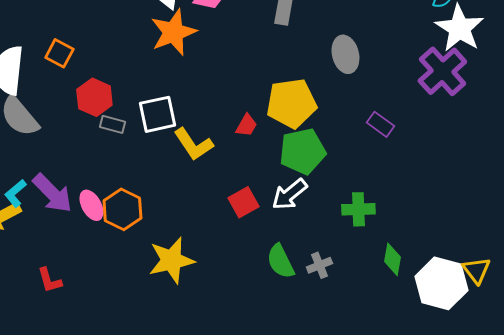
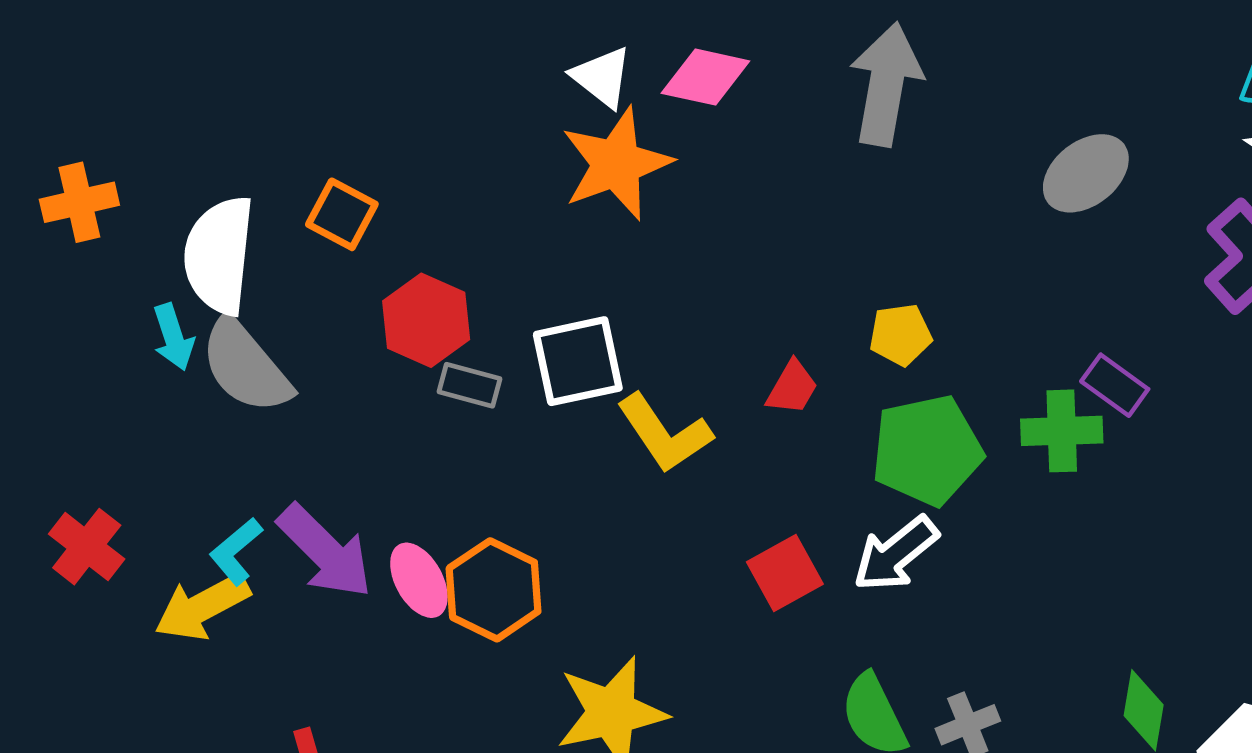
gray ellipse: (345, 54) -> (1086, 173), moved, turned 66
yellow pentagon: (291, 103) -> (900, 335), size x0.5
green cross: (358, 209) -> (1062, 431), moved

